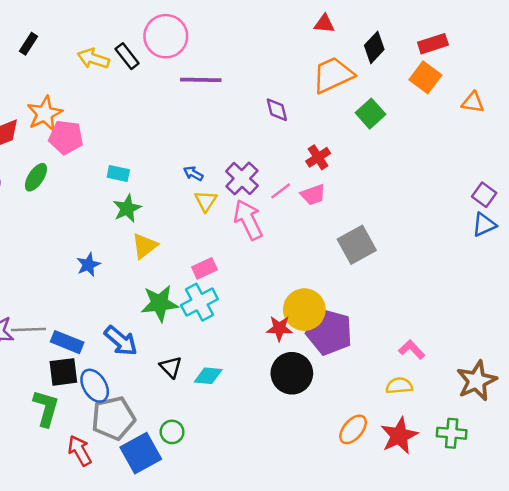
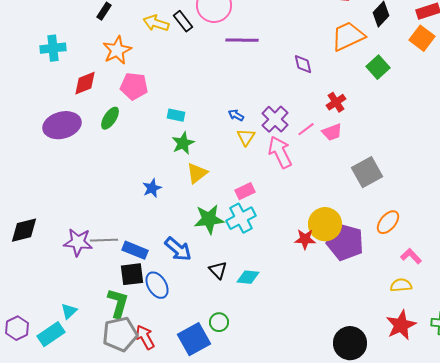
orange star: (45, 114) -> (117, 50), moved
black circle: (292, 373) -> (350, 343), moved
gray pentagon: (113, 418) -> (120, 334), moved
orange ellipse: (353, 429) -> (388, 222), moved

